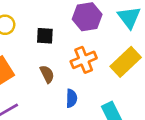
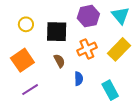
black square: (45, 36) -> (57, 32), size x1.6

